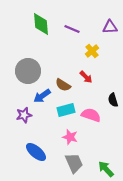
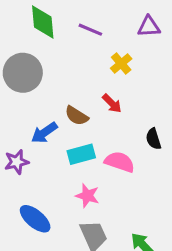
gray circle: (28, 71) -> (23, 73), moved

